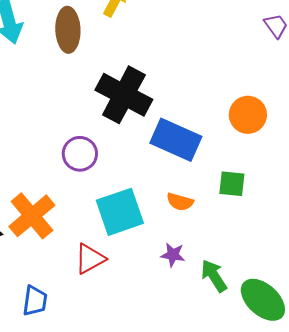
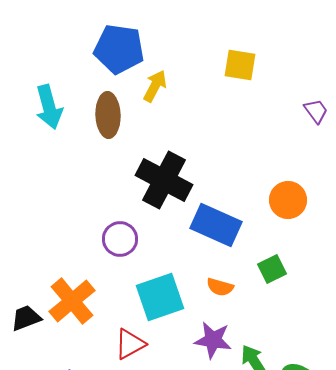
green square: (232, 184) -> (272, 269), turned -32
purple star: (173, 255) -> (213, 340), size x1.5

